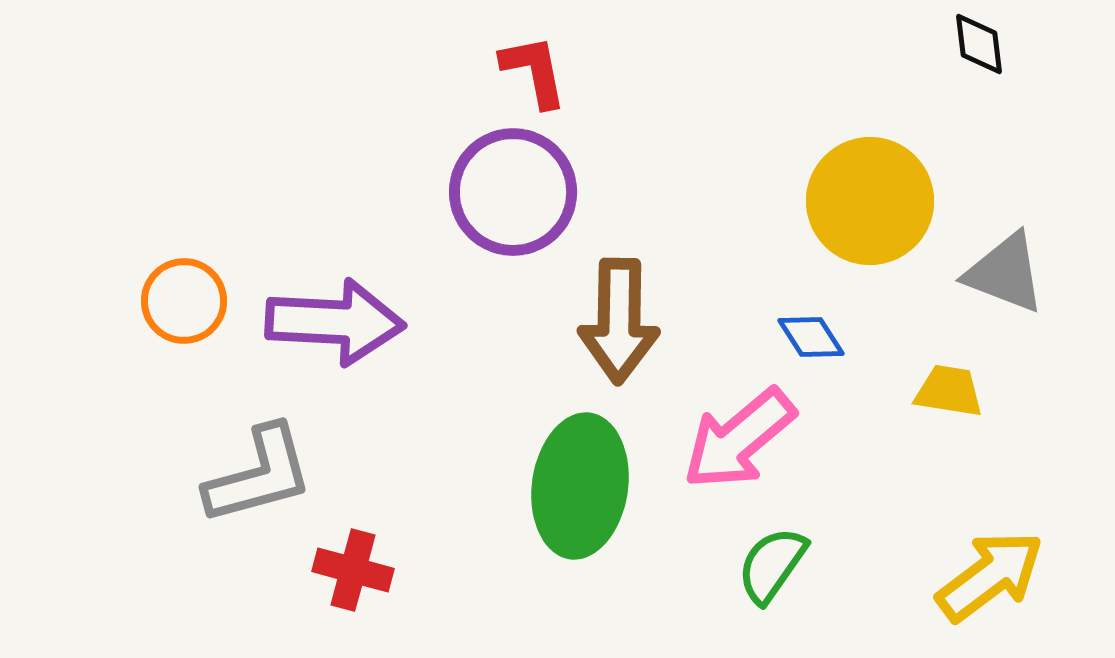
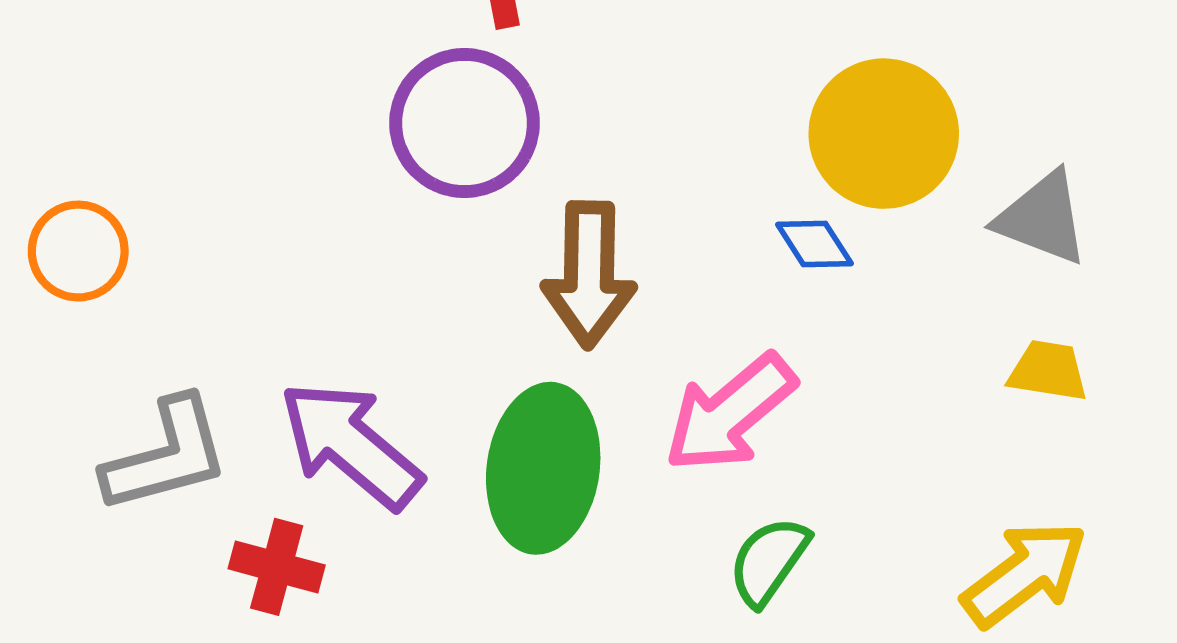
purple arrow: (335, 322) -> (351, 445), moved, turned -143
blue diamond: (811, 337) -> (814, 244), moved
yellow trapezoid: (949, 391) -> (1048, 371), moved

